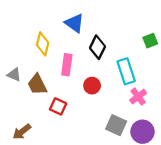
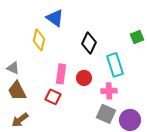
blue triangle: (74, 23) -> (55, 18), moved
pink rectangle: (67, 65) -> (61, 74), moved
brown trapezoid: (37, 84) -> (17, 91), moved
pink cross: (138, 97) -> (109, 91), moved, turned 35

